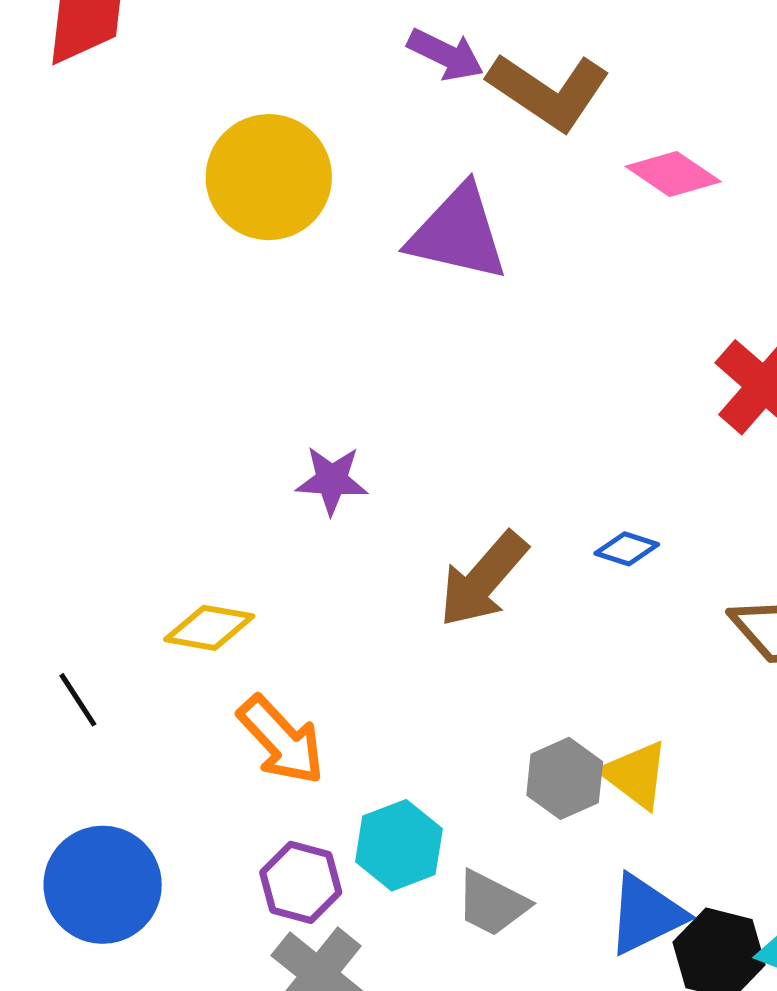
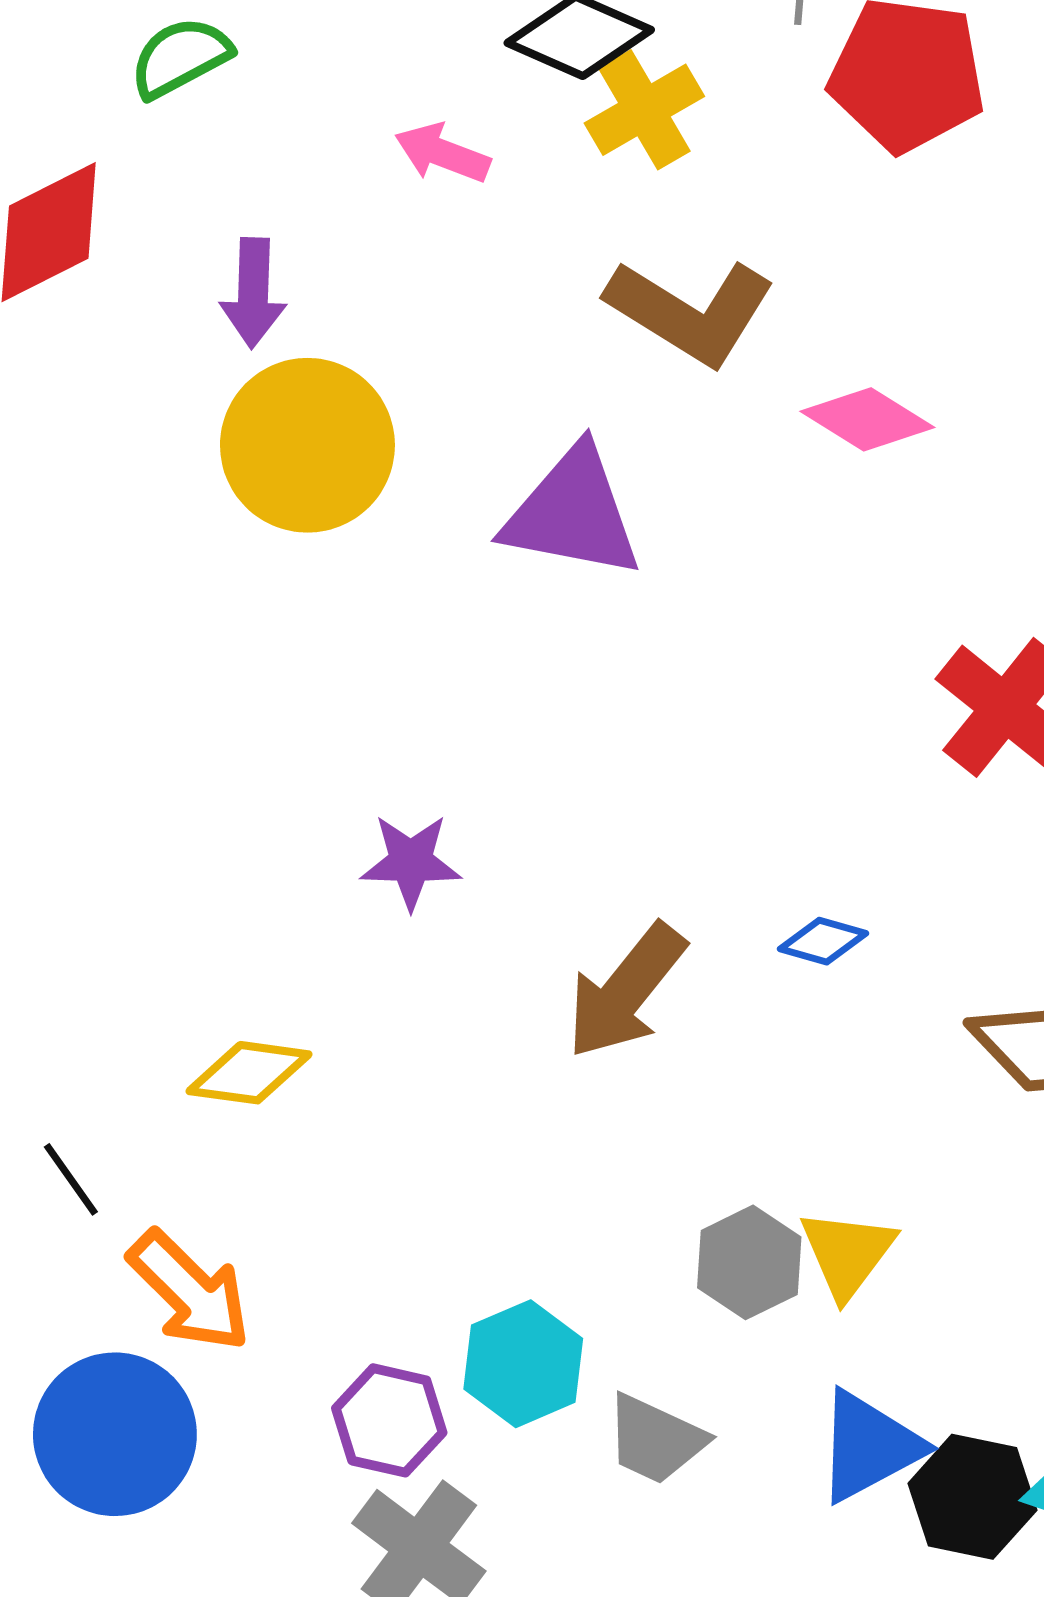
purple arrow: (446, 55) -> (253, 293), moved, turned 68
orange arrow: (281, 740) -> (190, 1291), moved
yellow triangle: (636, 775) -> (847, 1253), turned 32

